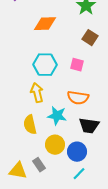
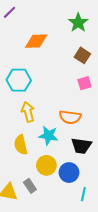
cyan hexagon: (45, 65) -> (19, 80), moved
pink square: (77, 65) -> (84, 83), moved, turned -32
cyan line: (79, 174) -> (83, 194), moved, turned -32

